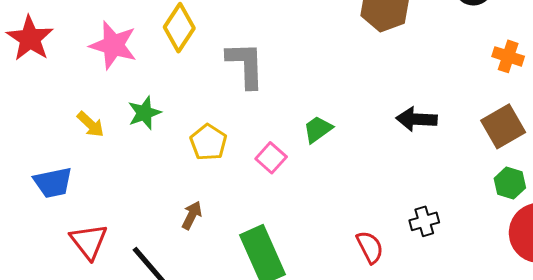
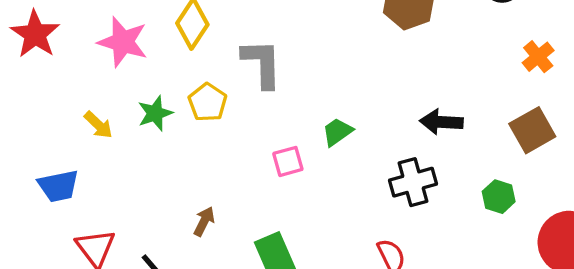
orange cross: (508, 56) -> (538, 57), turned 32
yellow pentagon: (208, 142) -> (208, 102), moved
pink square: (271, 158) -> (288, 161), turned 32
green hexagon: (510, 183) -> (499, 197), moved
black cross: (424, 221) -> (413, 182), moved, size x1.5

